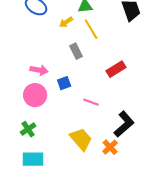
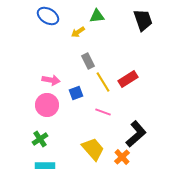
yellow line: (91, 29) -> (103, 82), moved

